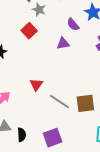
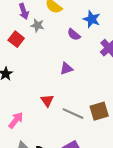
red square: (29, 31) -> (16, 39), moved
purple triangle: (63, 43) -> (66, 69), moved

